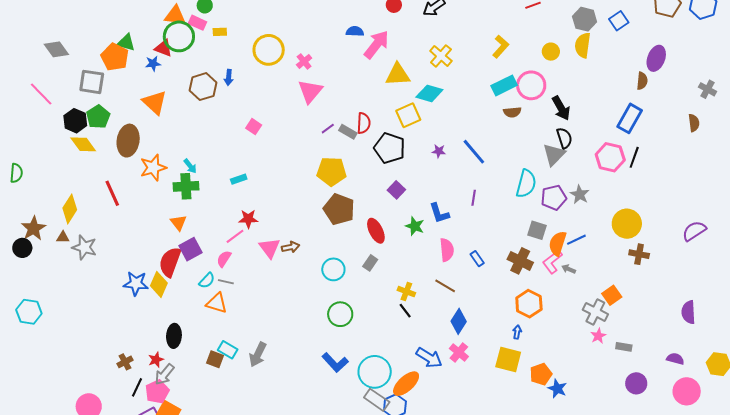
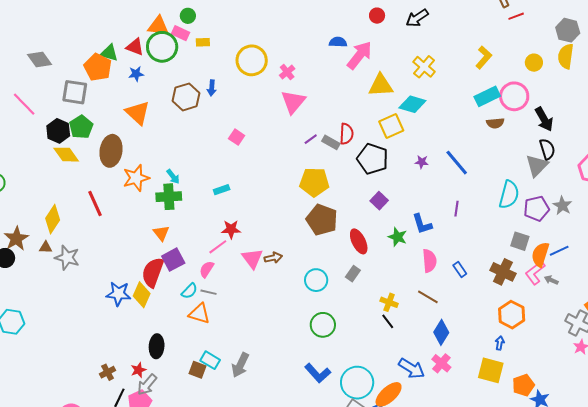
red triangle: (163, 48) -> (135, 47), moved

